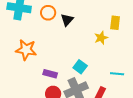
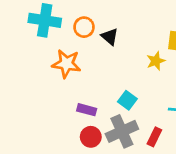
black triangle: (67, 20) -> (110, 37), turned -32
orange star: (26, 50) -> (66, 64), moved

